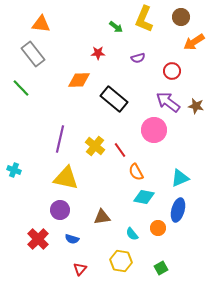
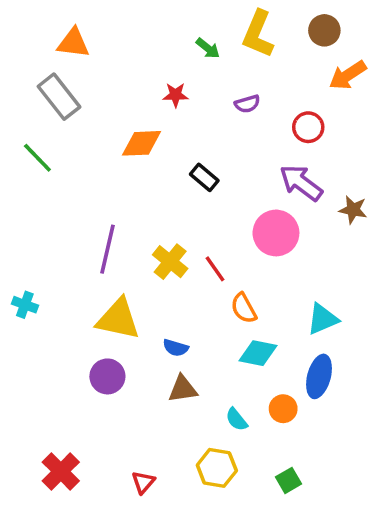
black rectangle: (114, 99) -> (204, 177), size x0.6
brown star: (196, 106) -> (353, 210), moved
red cross: (38, 239) -> (61, 471), moved
blue semicircle: (72, 239) -> (176, 348), moved

